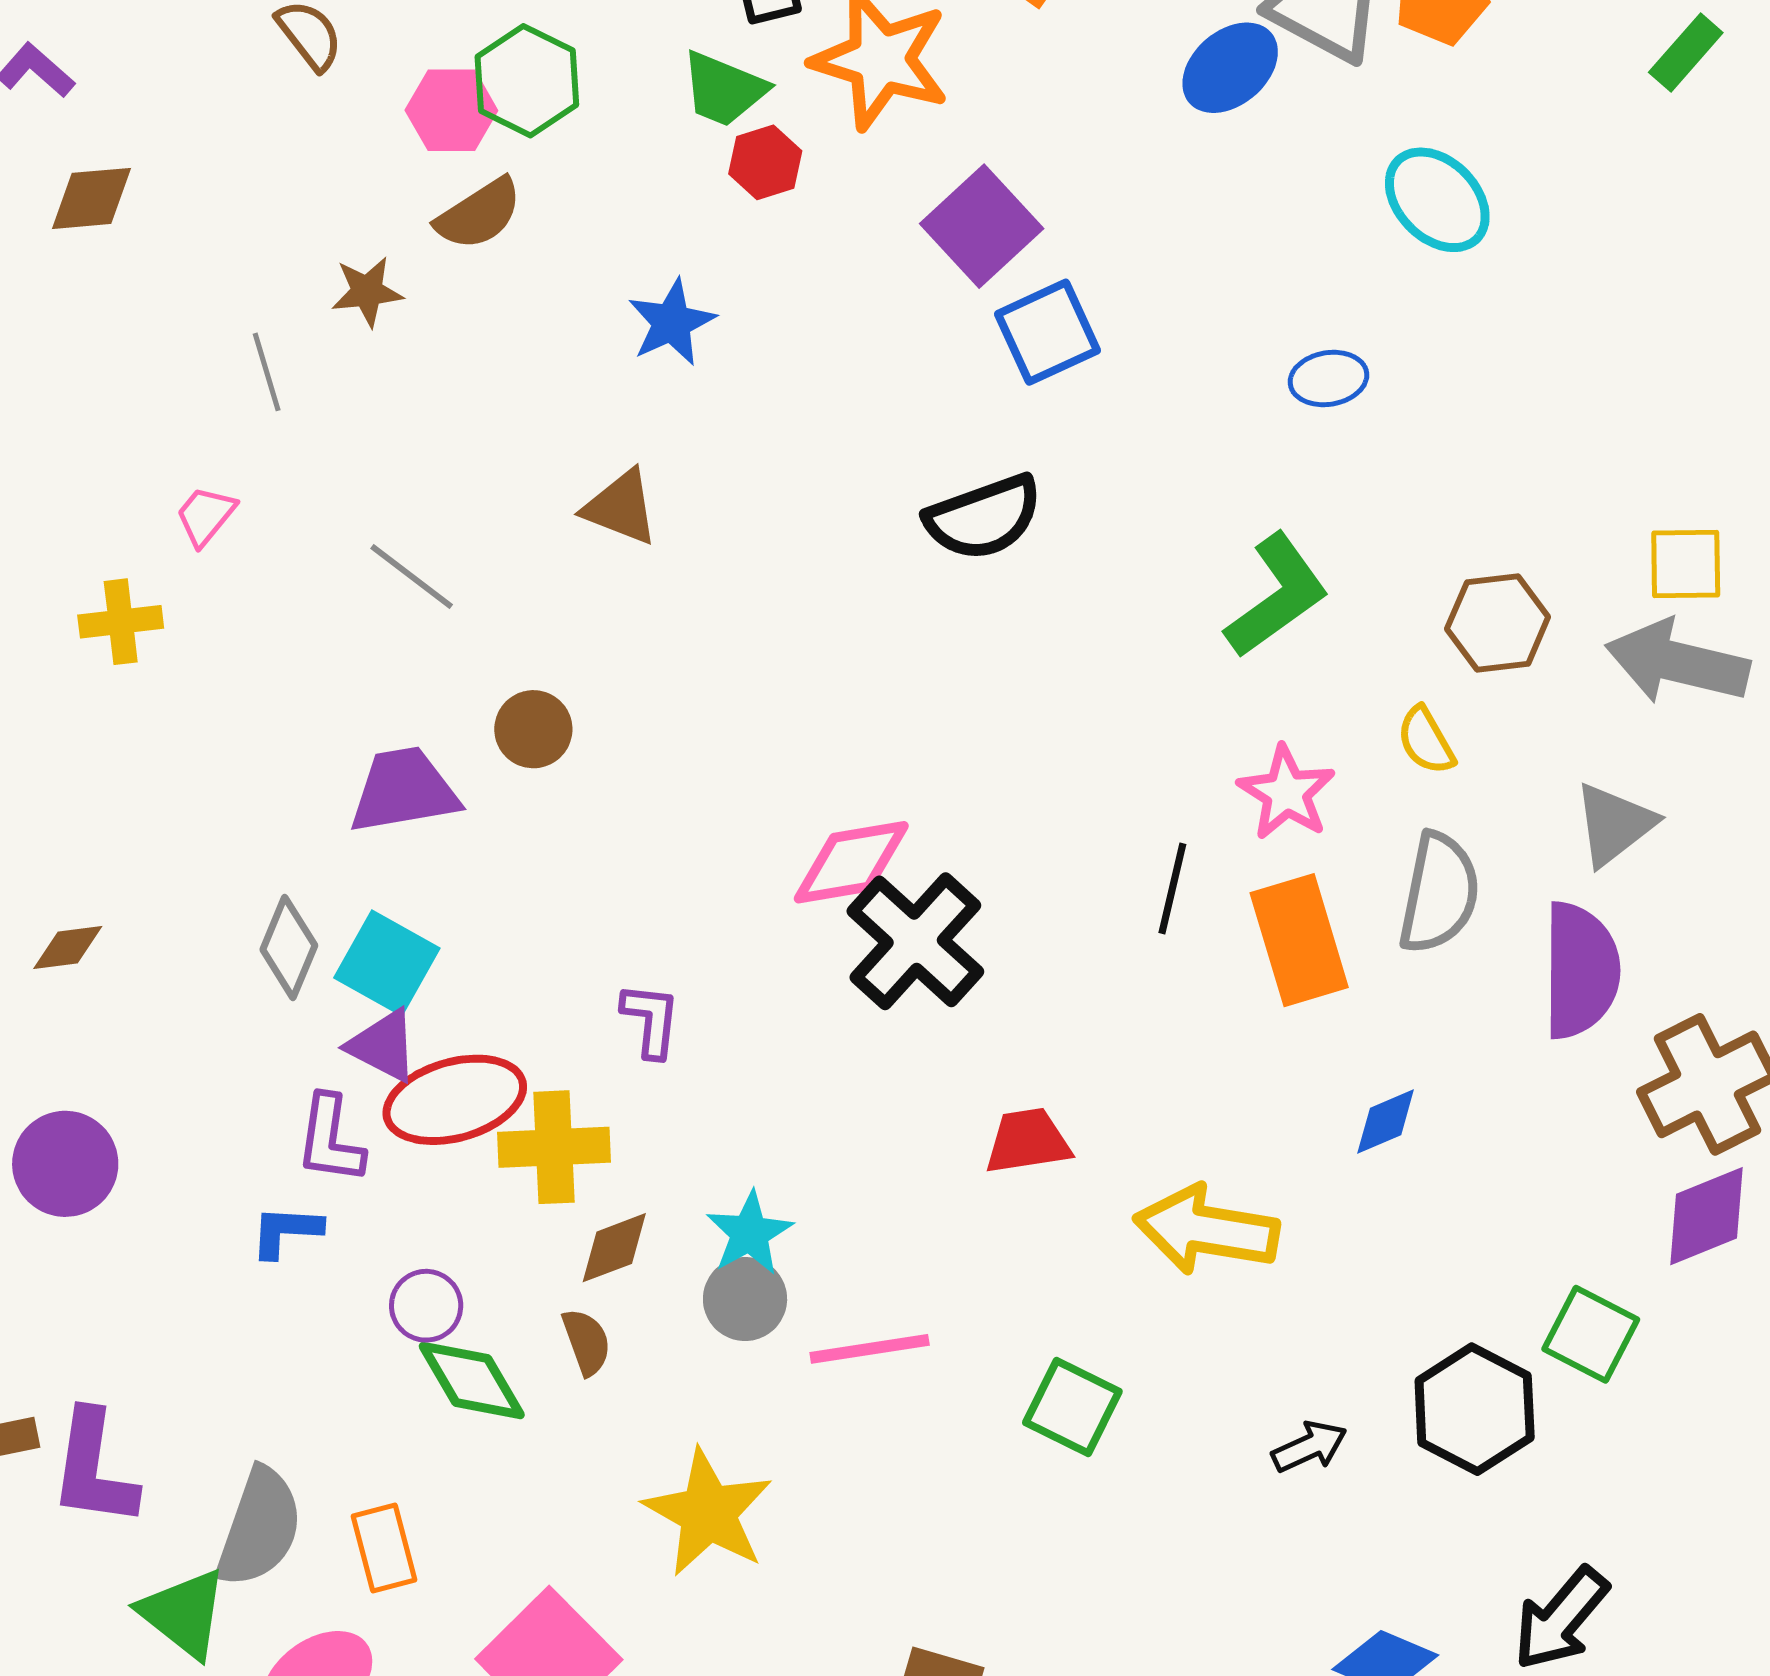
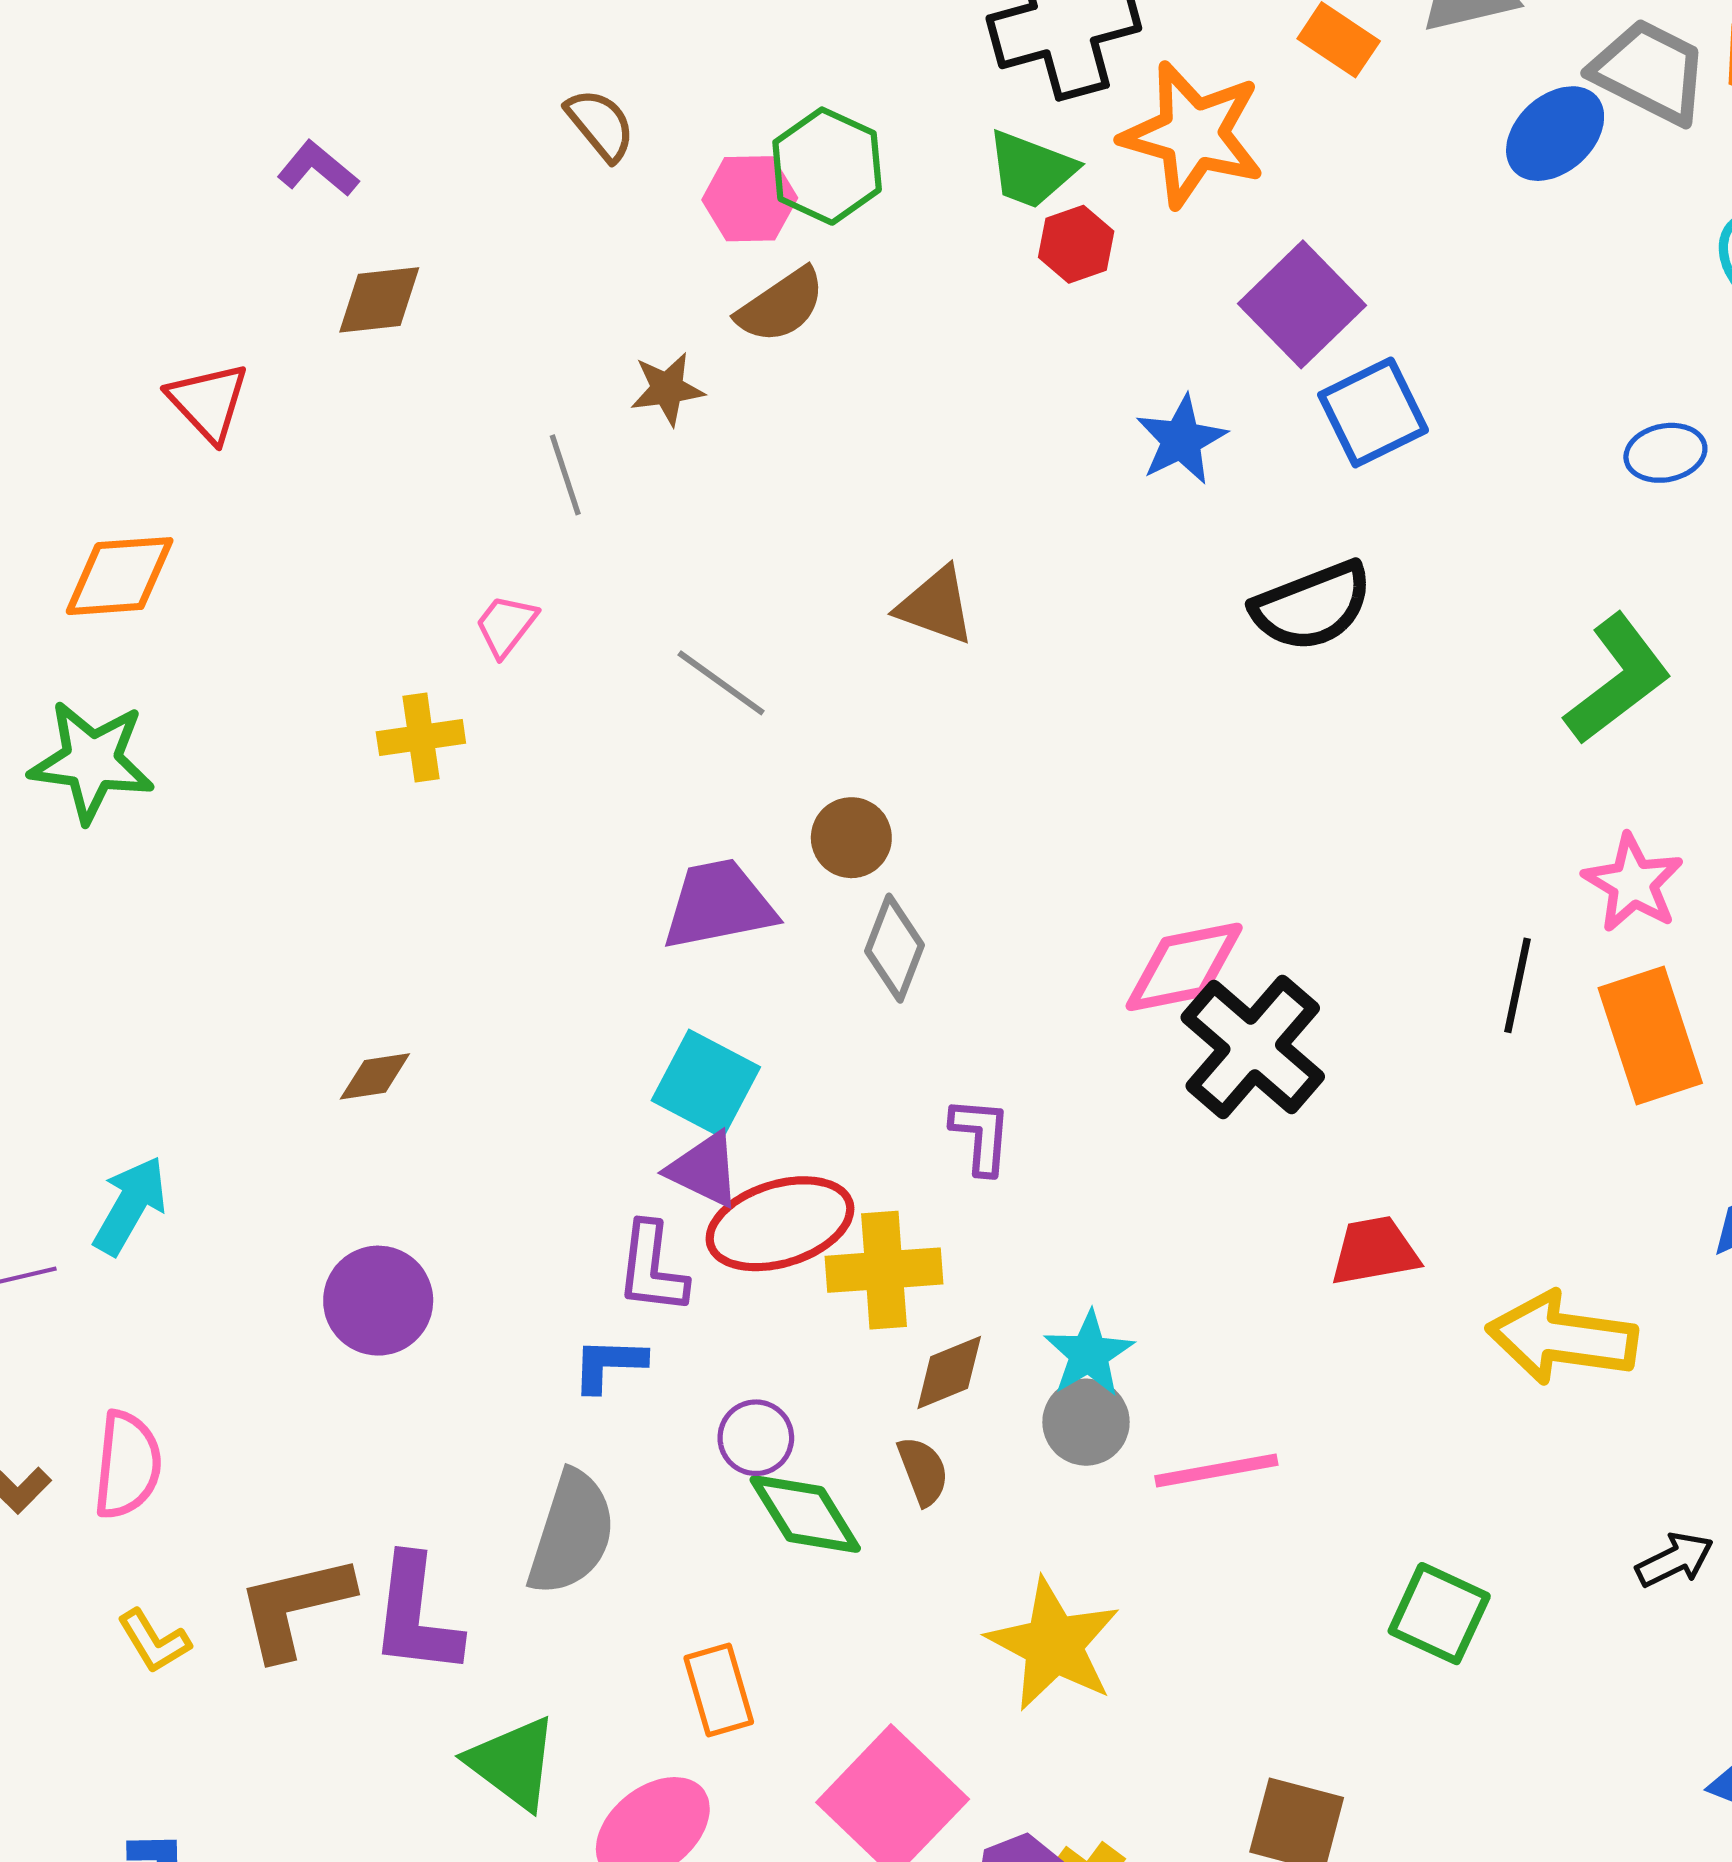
blue star: (672, 322) -> (1181, 440), moved
gray diamond: (289, 948) -> (895, 948), moved
green square: (1072, 1407) -> (1439, 1614), moved
gray semicircle: (259, 1527) -> (572, 1533), moved

